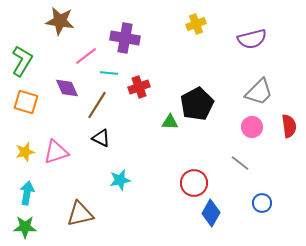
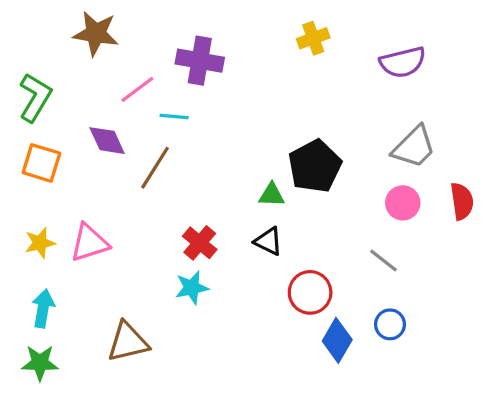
red cross: (139, 87) -> (200, 243), moved, turned -30
black triangle: (101, 138) -> (268, 241), moved
blue circle: (262, 203) -> (390, 324), moved

